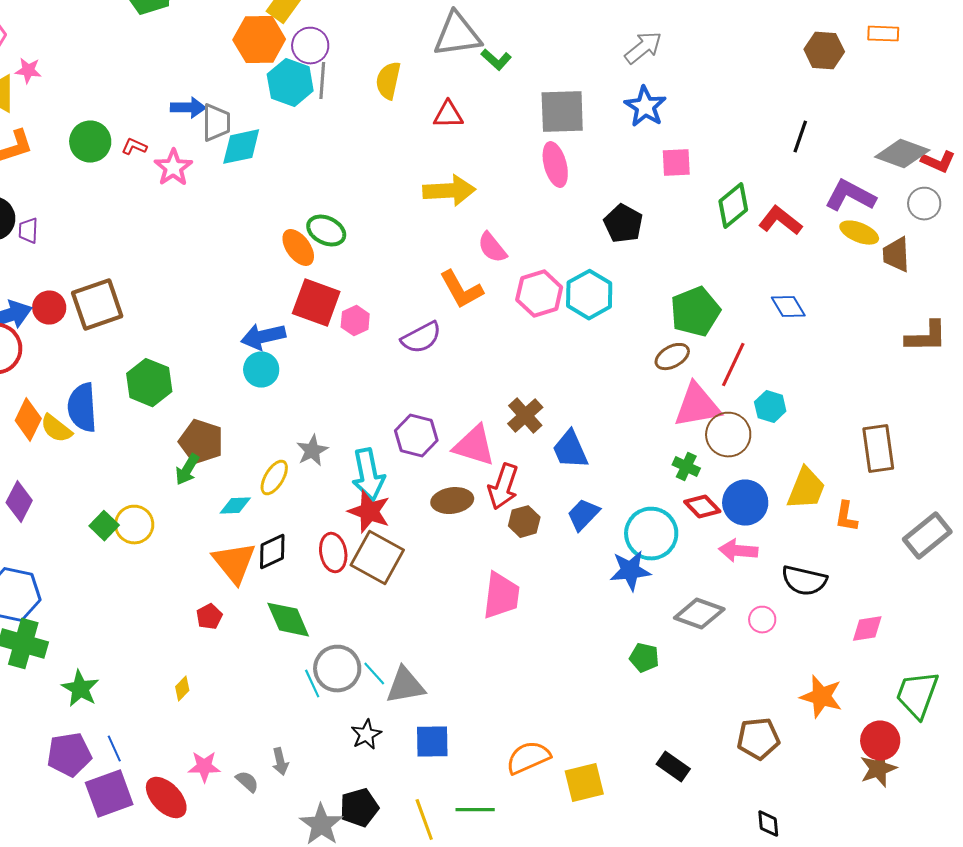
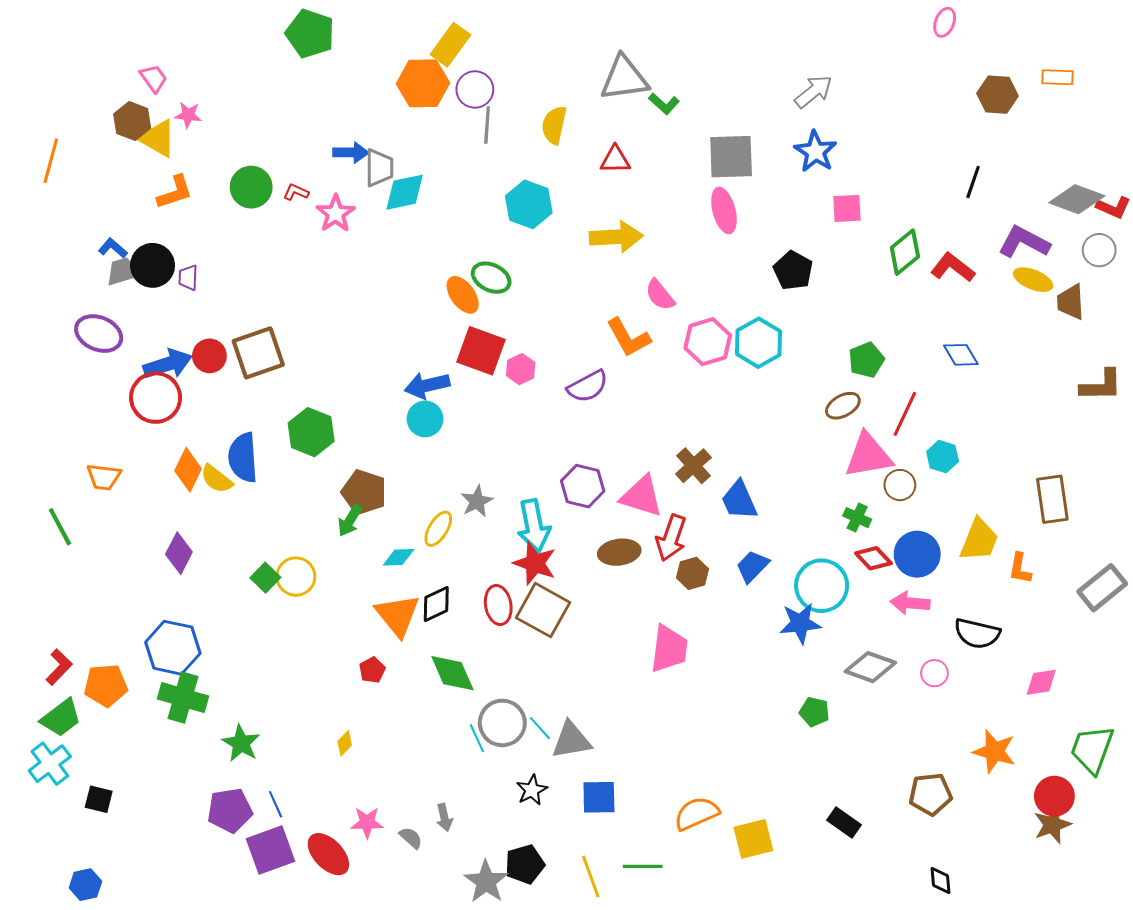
cyan hexagon: (290, 83) -> (529, 204), moved
green pentagon: (695, 312) -> (866, 360), size x0.7
brown circle: (728, 435) -> (900, 485), size x0.7

